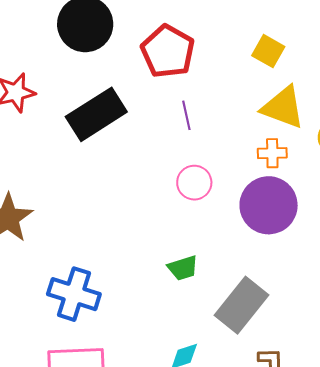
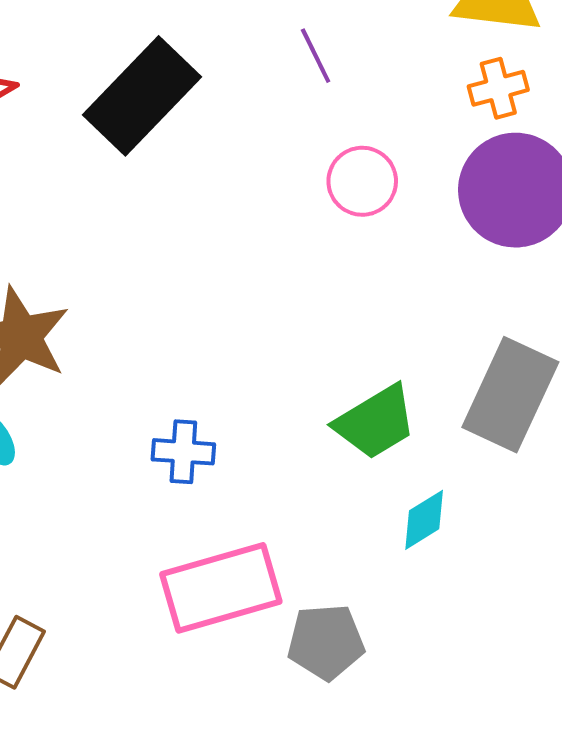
green trapezoid: (183, 268) -> (376, 422), moved, size x1.4
blue cross: (74, 294) -> (183, 452), size x0.6

